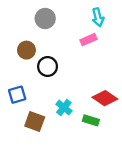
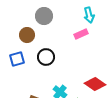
brown circle: (26, 50) -> (27, 35), moved
blue square: (17, 95) -> (17, 59), moved

